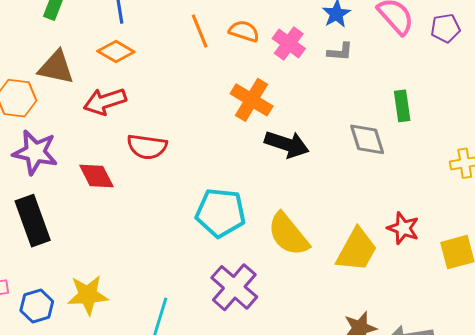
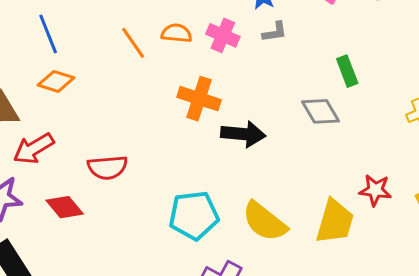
red arrow: (105, 101) -> (34, 149), moved

